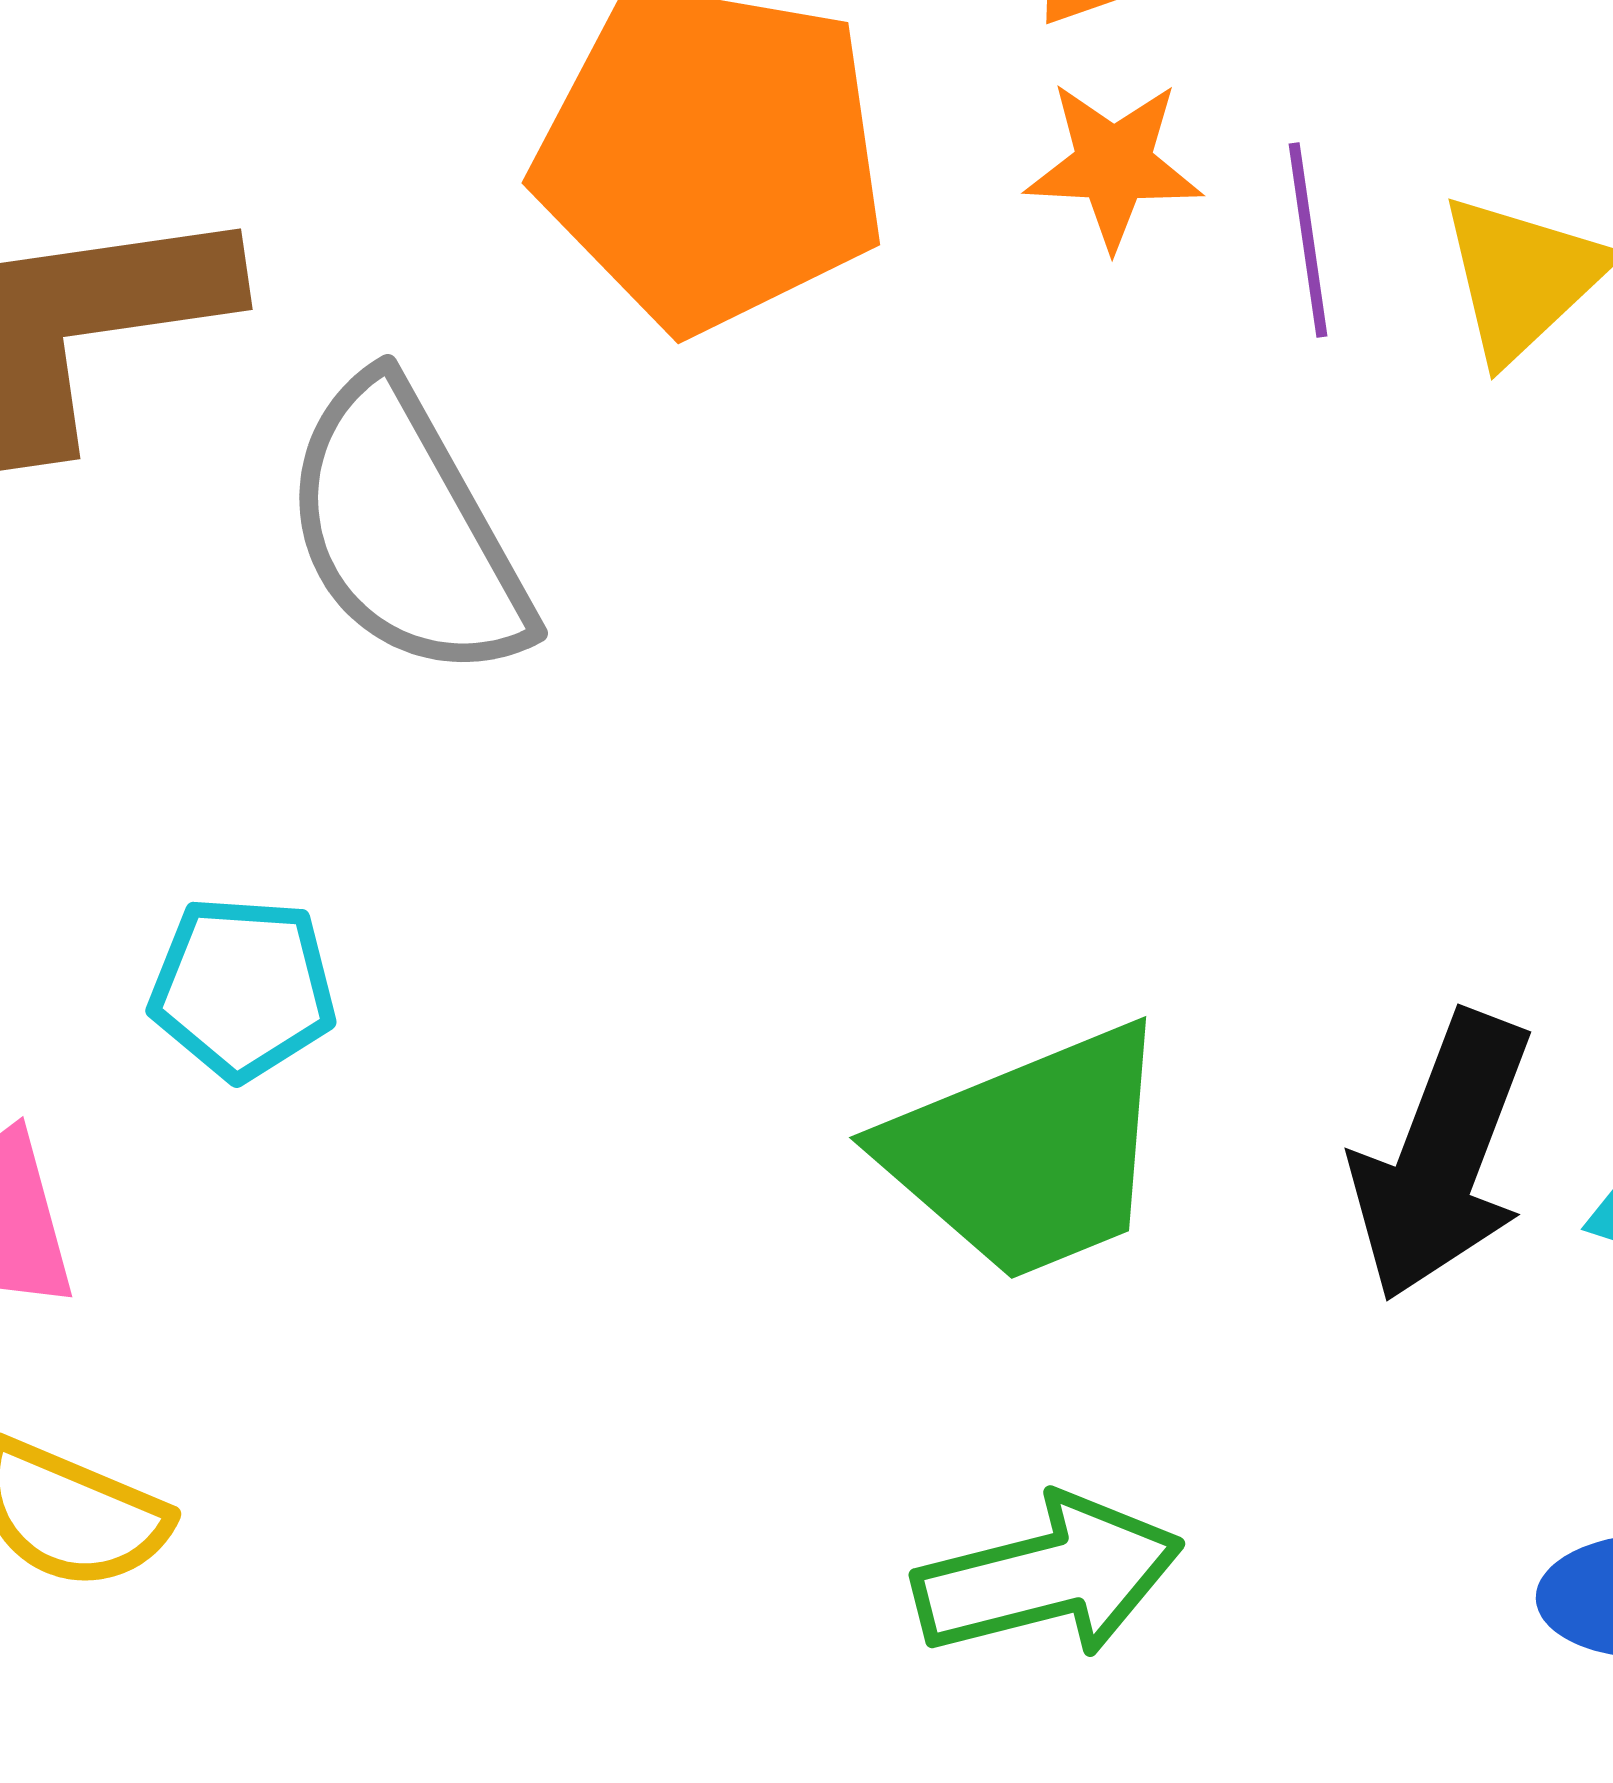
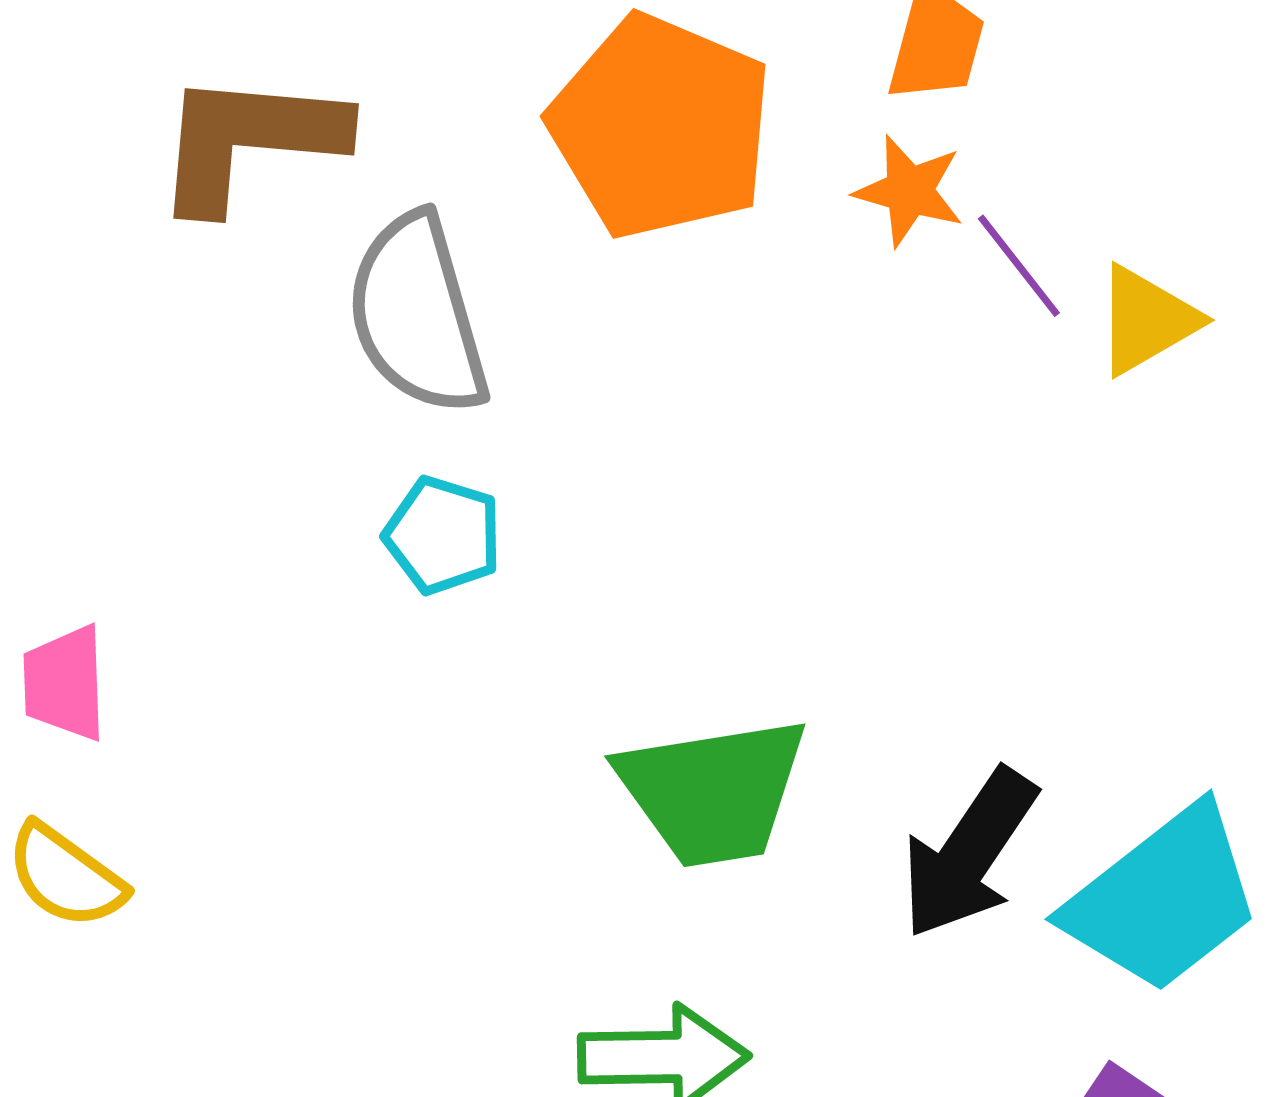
purple line: (1308, 240) -> (1019, 266), turned -43
cyan pentagon: (243, 988) -> (443, 535), moved

